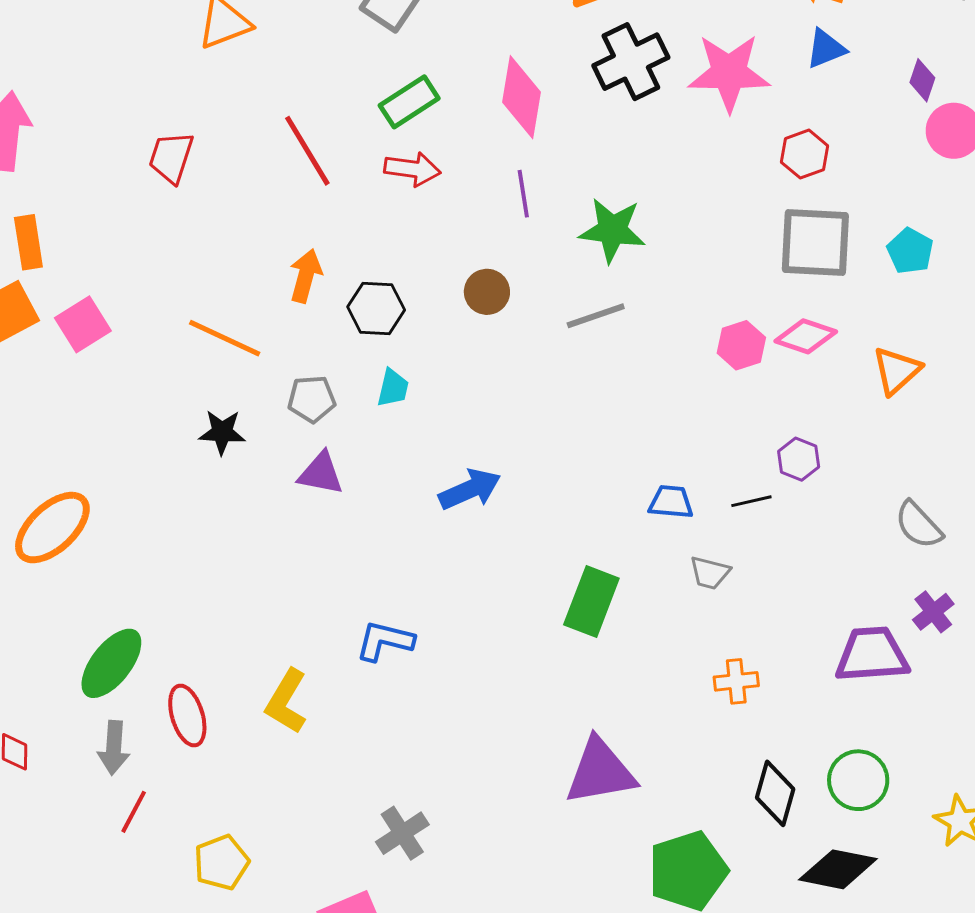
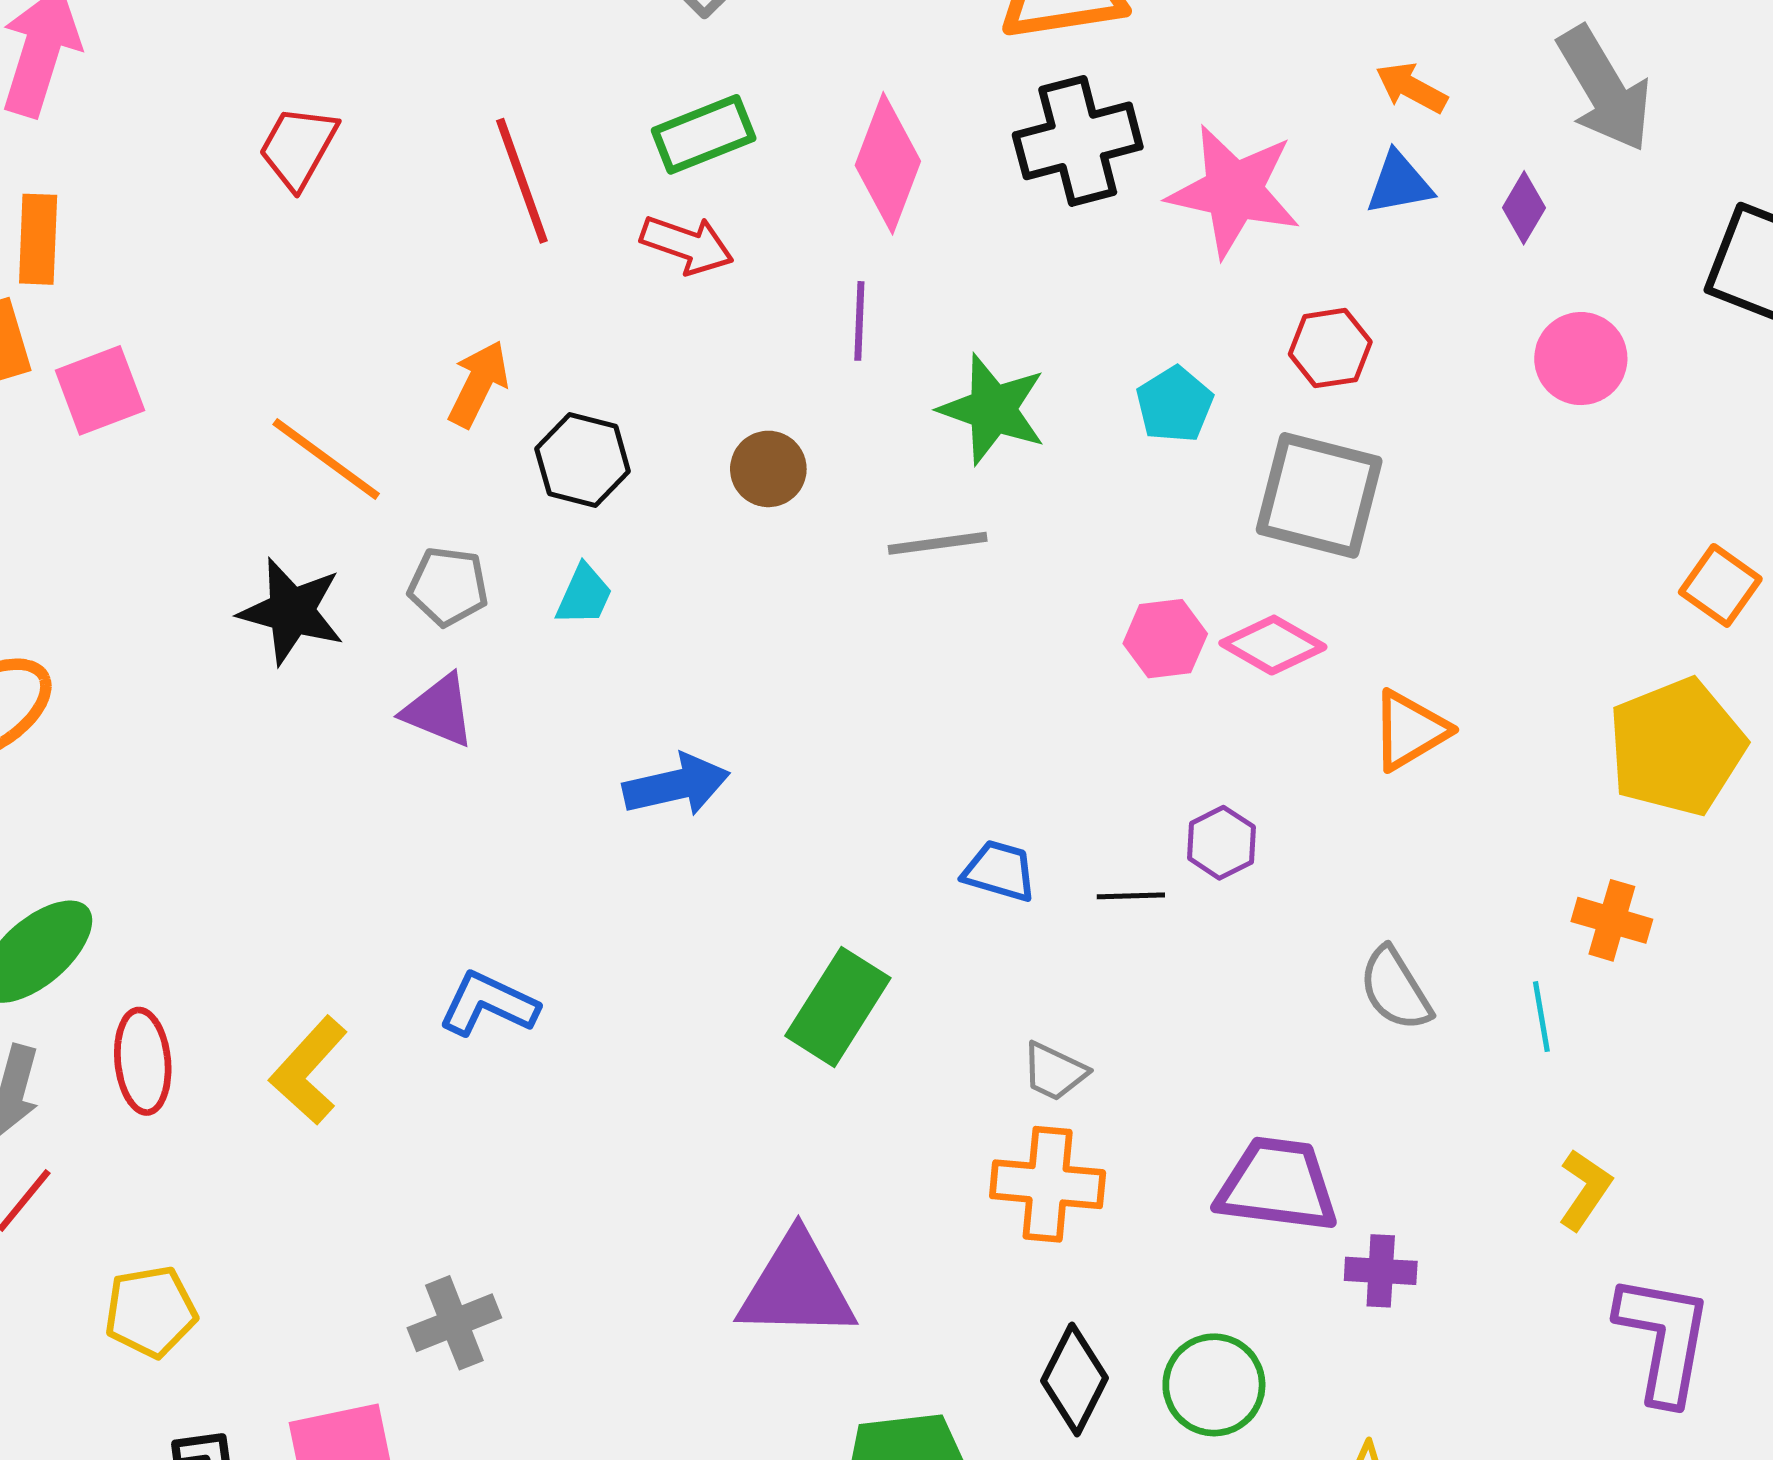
purple diamond: (922, 80) -> (1524, 208), moved
cyan pentagon: (910, 251) -> (1174, 405), moved
black star: (222, 432) -> (291, 611), size x1.4
gray trapezoid: (710, 573) -> (1054, 1072), moved
purple cross: (933, 612) -> (1381, 1271), moved, turned 30
orange cross: (736, 681) -> (1048, 1184), size x1.5

